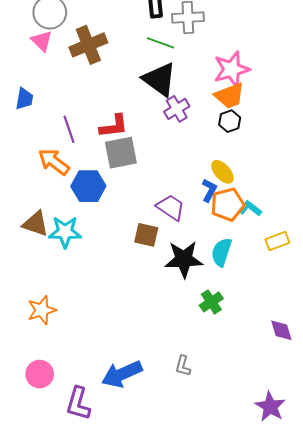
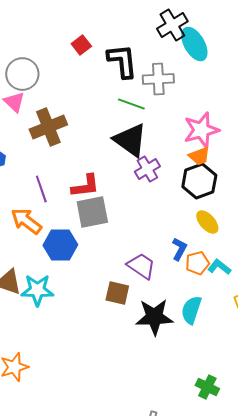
brown cross: (88, 45) -> (48, 127), moved
orange trapezoid: (230, 96) -> (199, 156), size x0.7
black hexagon: (230, 121) -> (199, 181), size x1.6
yellow ellipse: (222, 172) -> (207, 222), moved
orange pentagon: (228, 204) -> (197, 263), size x0.7
green cross: (211, 302) -> (207, 387), moved, turned -30

